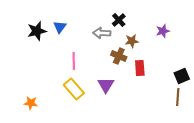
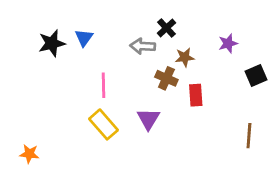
black square: (182, 76) -> (256, 76), moved
orange star: (31, 103) -> (29, 154), moved

